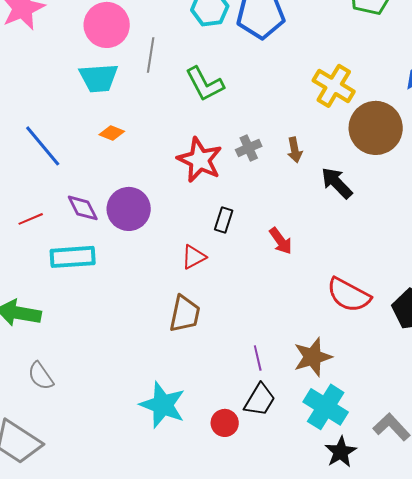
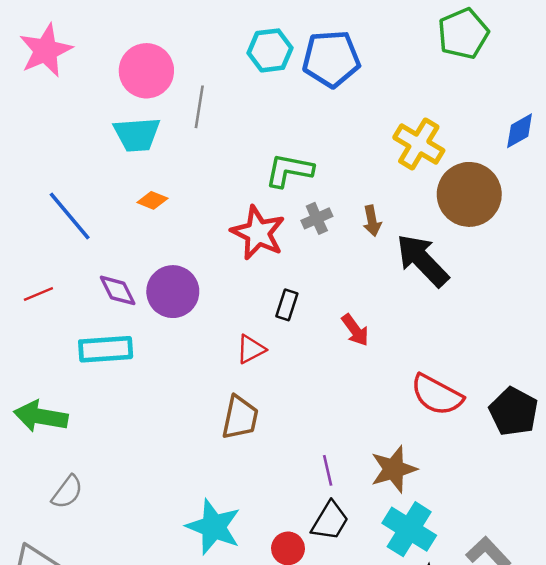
green L-shape: (205, 84) -> (289, 170), moved, turned 129
black arrow: (337, 183) -> (422, 260), size x1.4
red line: (31, 219) -> (38, 294), moved
gray semicircle: (41, 376) -> (67, 492), turned -108

